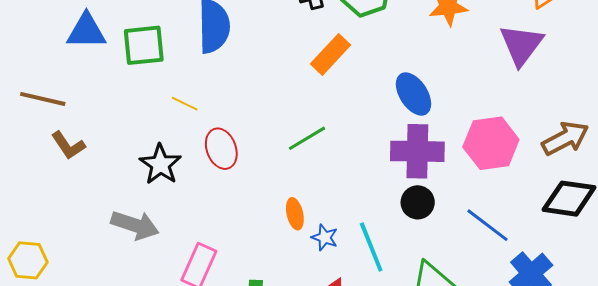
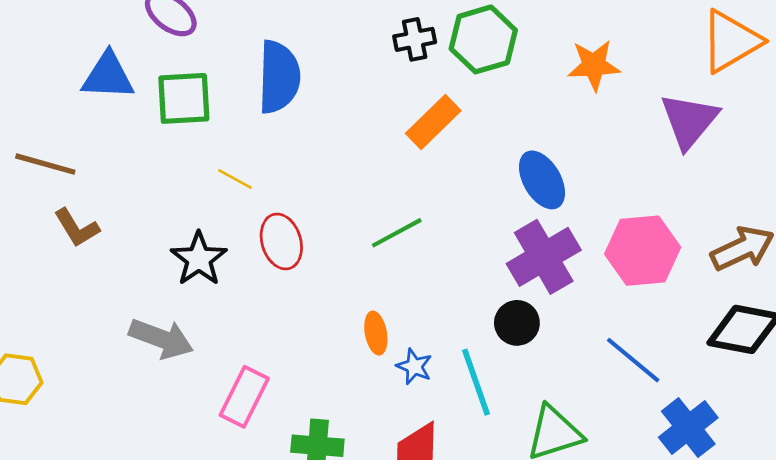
purple cross: (417, 151) -> (544, 257), turned -34
black circle: (418, 202) -> (517, 323), moved

